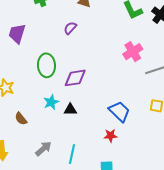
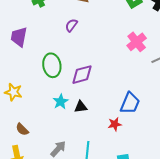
blue trapezoid: (119, 111) -> (130, 103), turned 75
brown semicircle: (21, 119) -> (22, 129), moved
red star: (111, 136) -> (115, 124), moved

